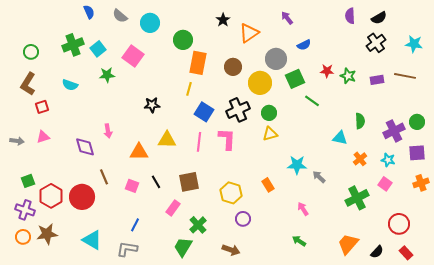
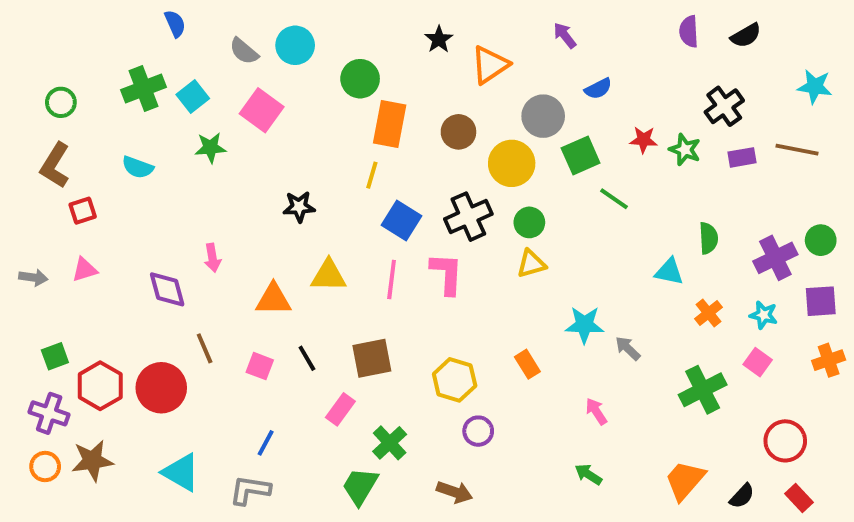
gray semicircle: (120, 16) -> (244, 51), moved
black cross: (376, 43) -> (724, 106), moved

